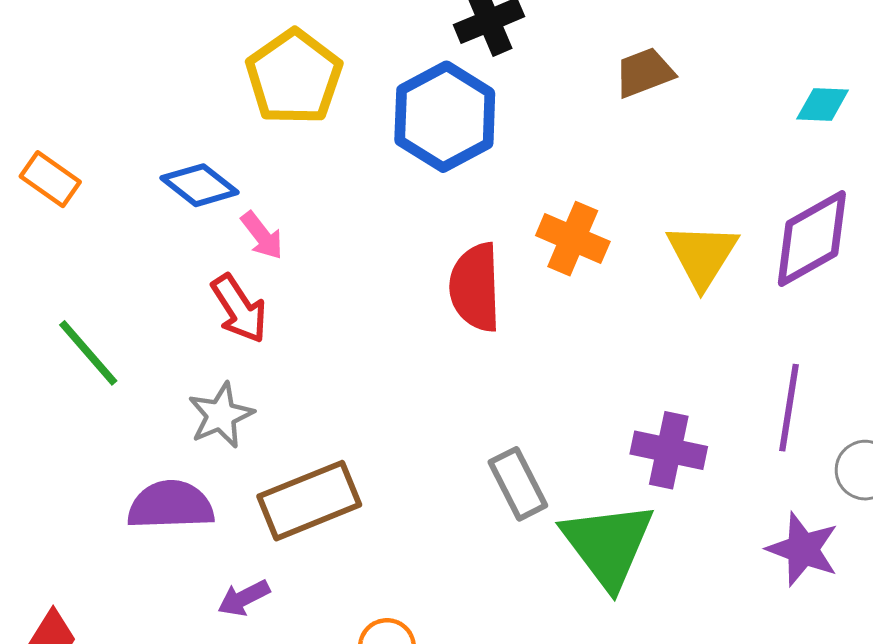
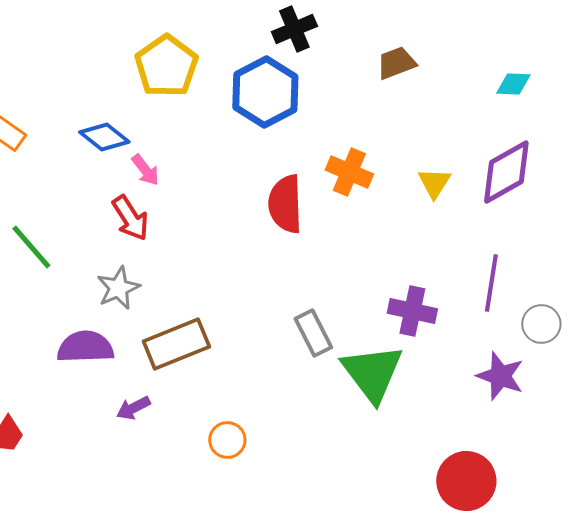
yellow triangle: (702, 255) -> (434, 183), size x0.7

